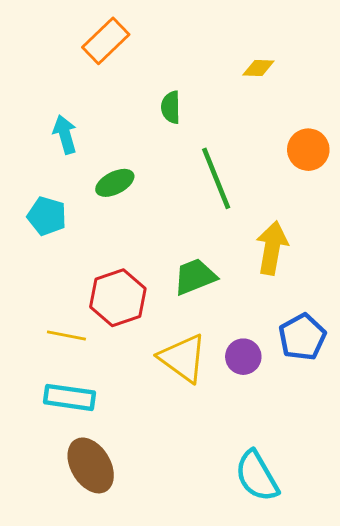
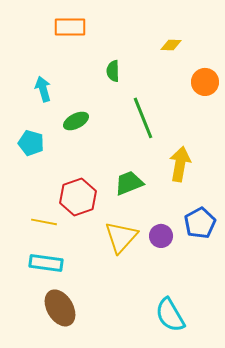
orange rectangle: (106, 41) -> (70, 27), turned 44
orange circle: (308, 150) -> (205, 82), moved
yellow triangle: (183, 358) -> (121, 237), turned 36

